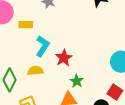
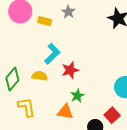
yellow rectangle: (26, 25) -> (45, 21), moved

